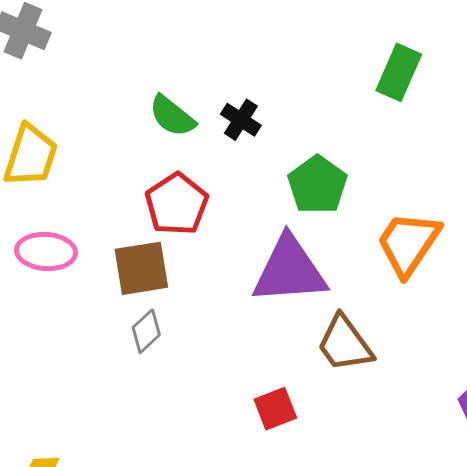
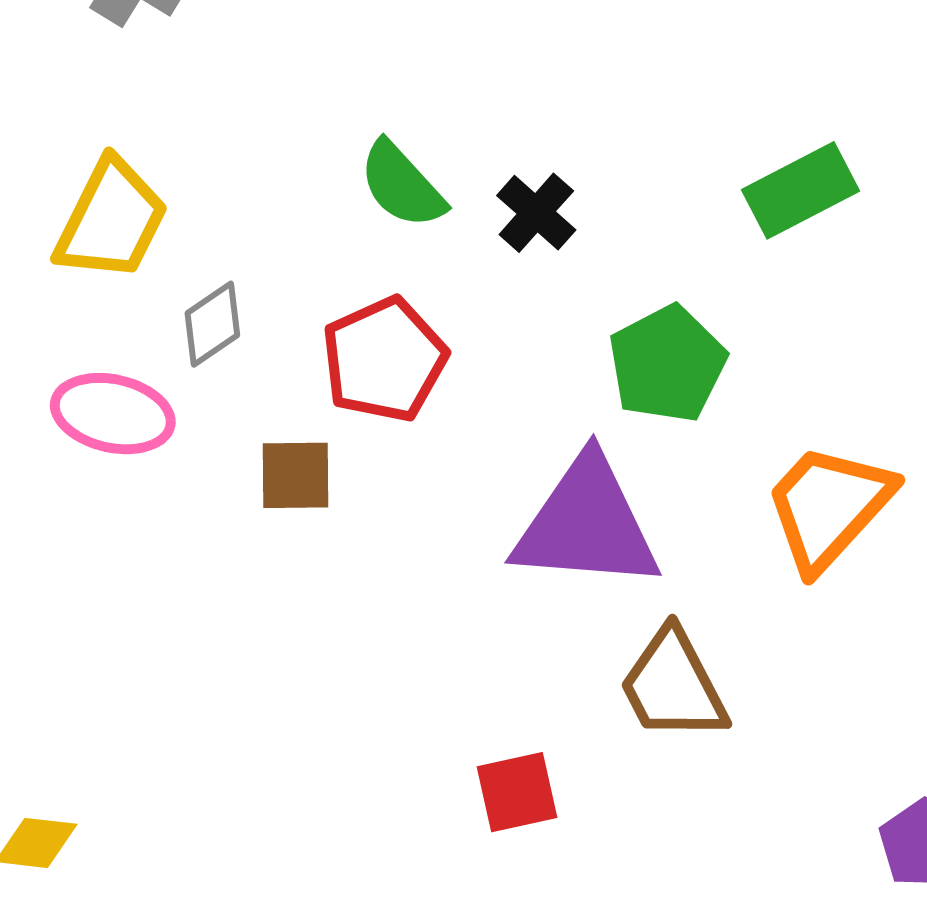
green rectangle: (399, 72) -> (800, 190), moved, turned 30
brown square: (141, 268) -> (296, 475), size x0.7
gray diamond: (146, 331) -> (212, 324), moved

